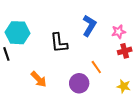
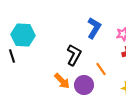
black L-shape: (59, 43) -> (74, 55), moved, turned -145
orange arrow: (39, 79) -> (62, 81), moved

